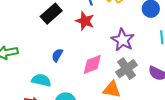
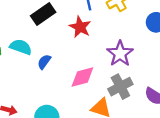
cyan semicircle: (41, 80) -> (21, 47), moved

